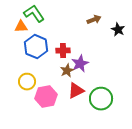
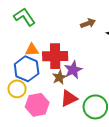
orange triangle: (21, 27) -> (32, 50), moved
blue hexagon: (36, 47) -> (27, 69), moved
red cross: (63, 51) -> (55, 56), size x1.6

